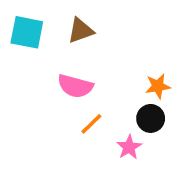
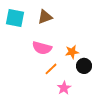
orange star: (158, 86) -> (72, 52), moved
pink star: (129, 147) -> (64, 88), moved

